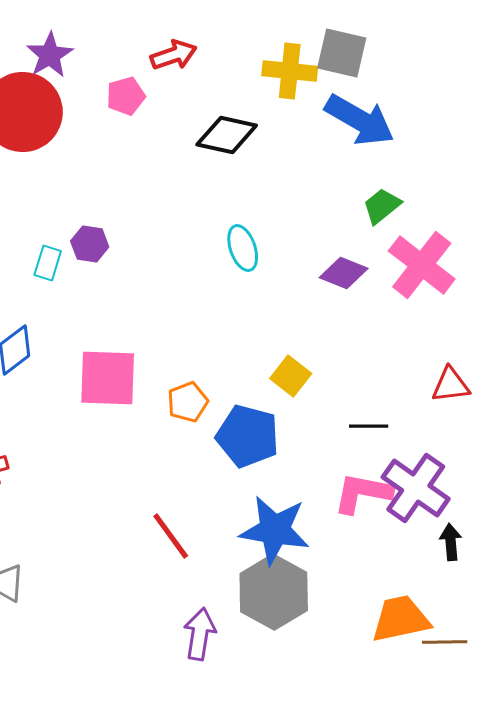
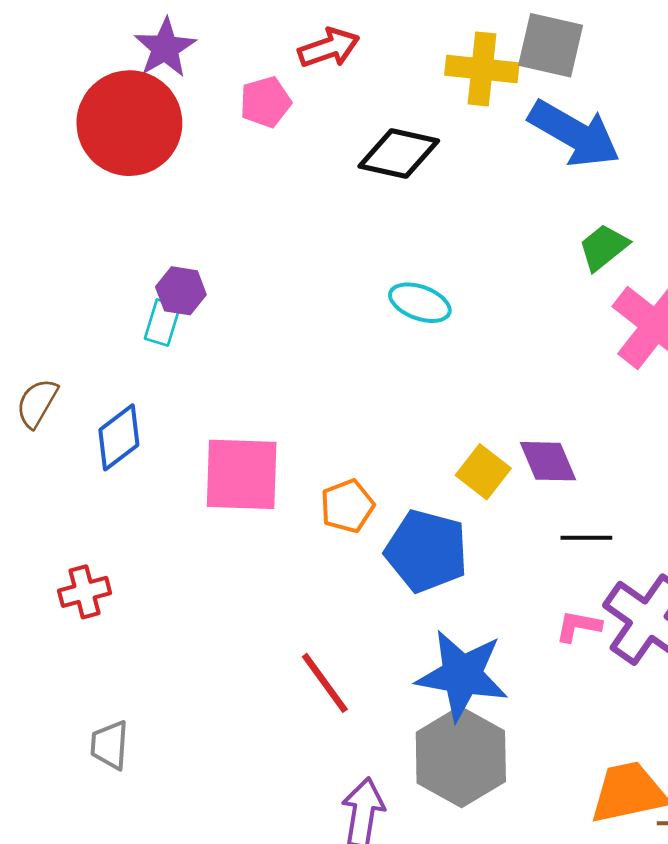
purple hexagon: (90, 244) -> (181, 291), moved
cyan ellipse: (243, 248) -> (420, 303), turned -51
purple diamond: (344, 273) -> (548, 461), moved, turned 45
pink L-shape: (363, 493) -> (578, 626), size x0.6

